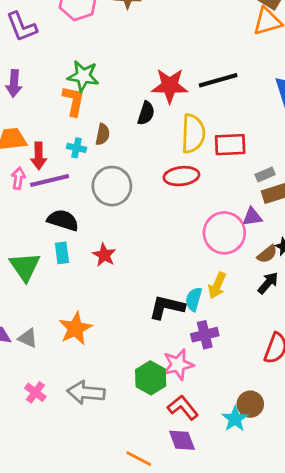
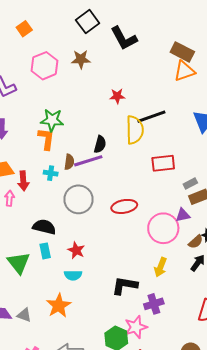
red star: (170, 86) -> (117, 96), moved, size x0.6
yellow semicircle: (193, 134) -> (135, 130), moved
red ellipse: (181, 176) -> (124, 206), moved
purple line: (50, 180) -> (88, 161), moved
cyan semicircle: (194, 299) -> (73, 275), moved, turned -102

